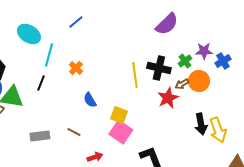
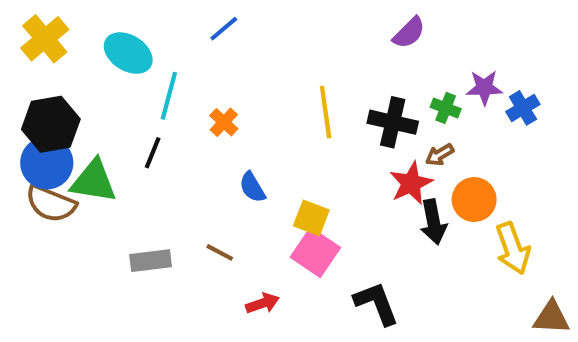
purple semicircle: (167, 24) -> (409, 33), size x0.7
green cross: (185, 61) -> (446, 108), turned -32
yellow line: (135, 75) -> (326, 112), moved
orange circle: (199, 81) -> (474, 200), moved
black arrow: (201, 124) -> (433, 222), moved

